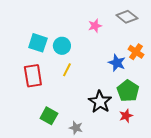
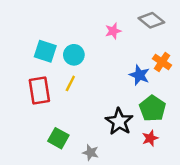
yellow line: (67, 70) -> (70, 83), moved

